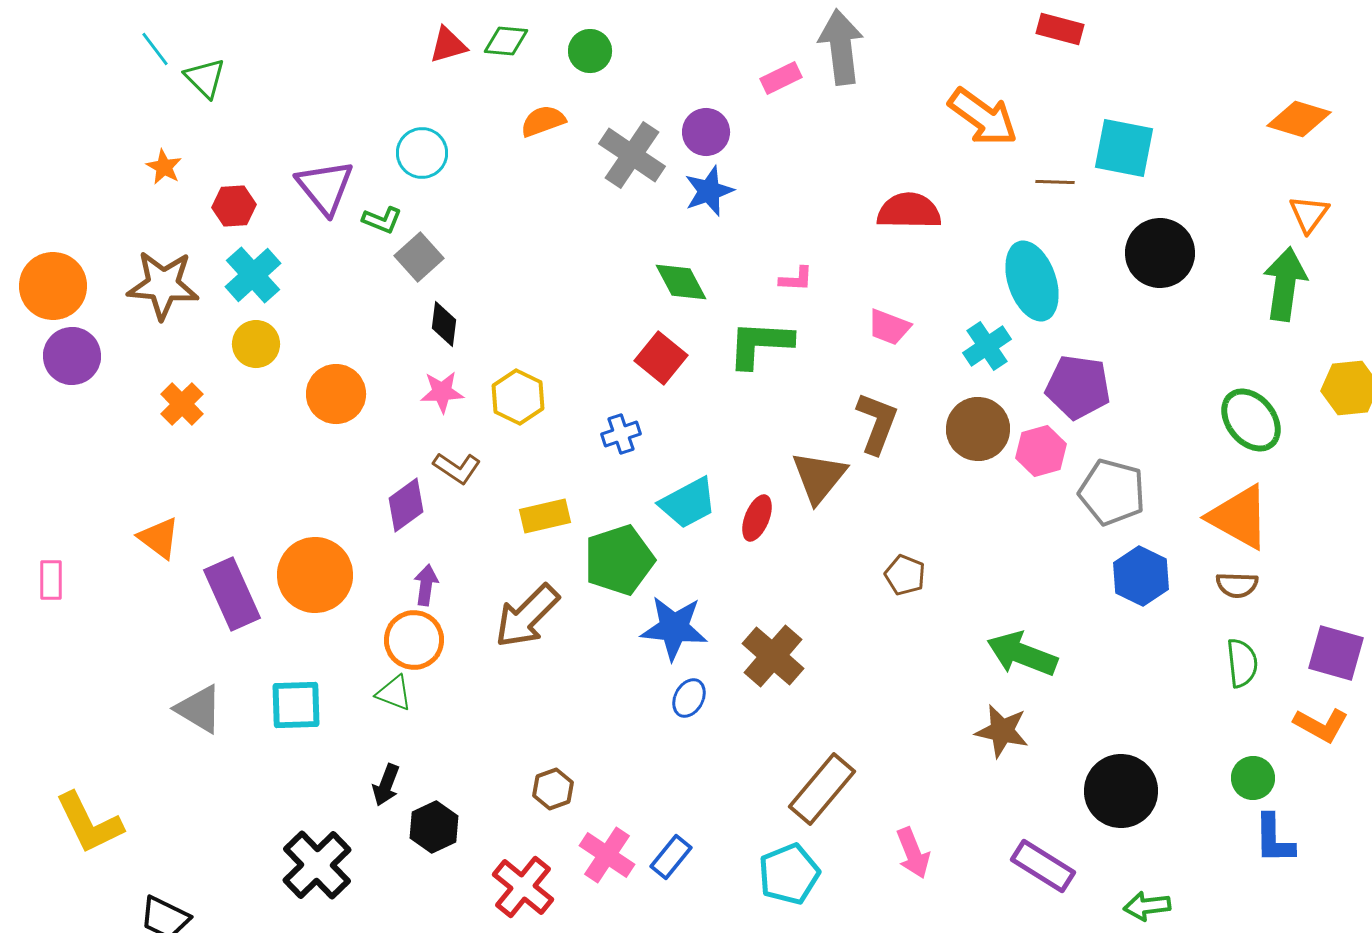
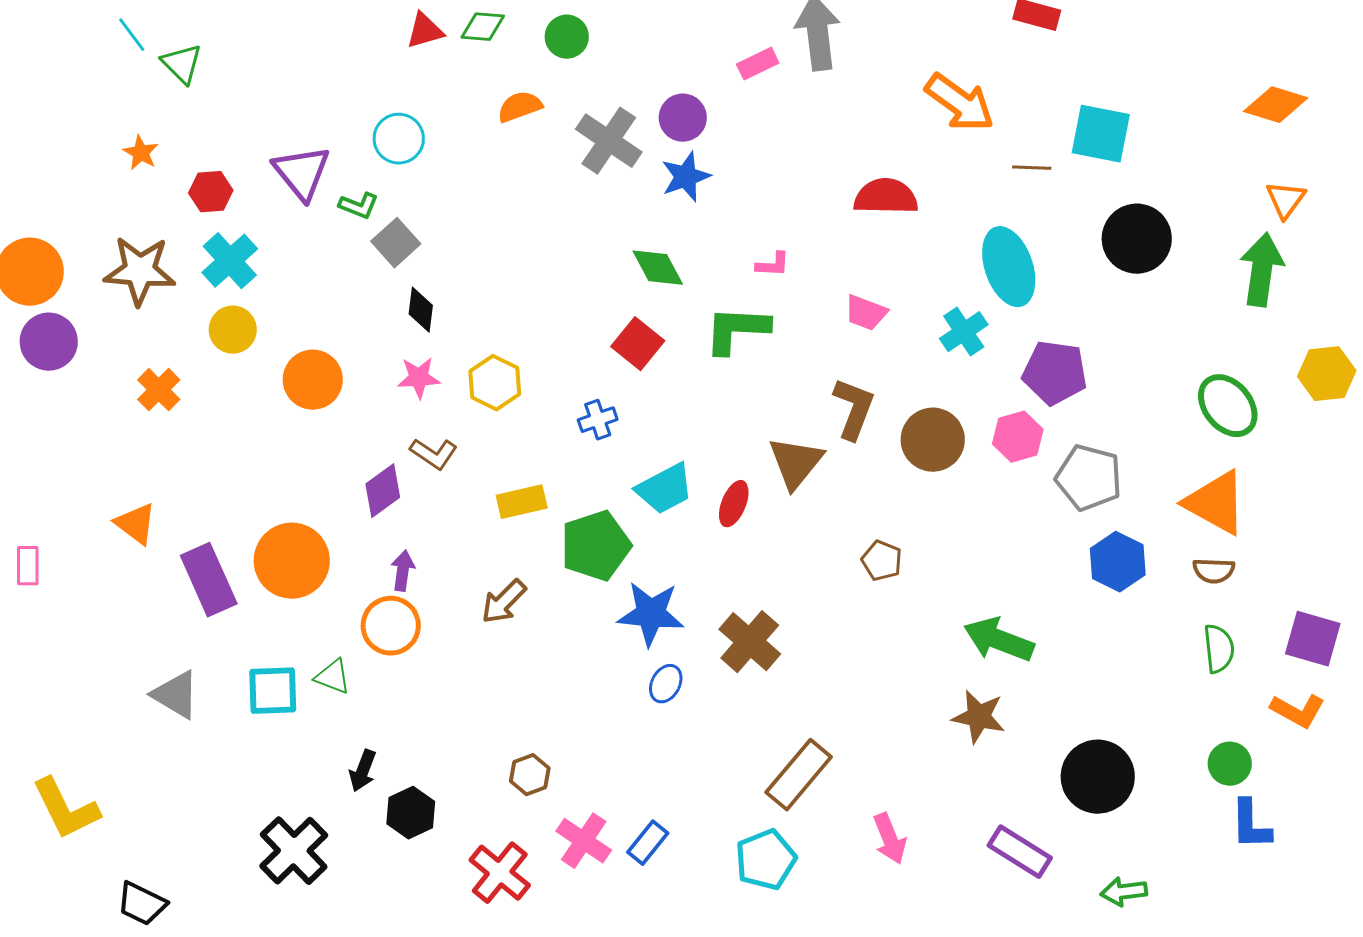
brown circle: (978, 429) -> (933, 440), moved
brown arrow: (527, 616) -> (504, 602), size x0.7
green triangle: (394, 693) -> (333, 677), moved

